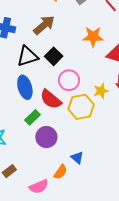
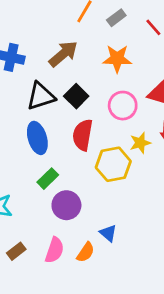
orange star: (93, 37) -> (117, 59), moved
pink circle: (69, 80) -> (123, 106), moved
red semicircle: (51, 99) -> (83, 135), moved, turned 60
pink semicircle: (39, 186) -> (55, 250), moved, turned -48

